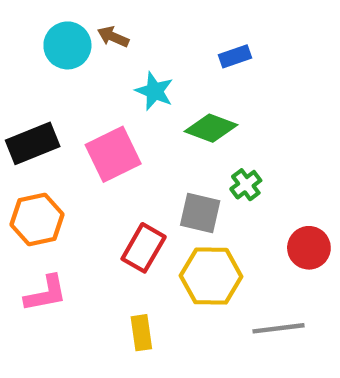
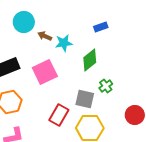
brown arrow: (113, 37) -> (45, 36), moved
cyan star: (154, 91) -> (64, 43), turned -30
green diamond: (211, 128) -> (90, 60), turned -60

